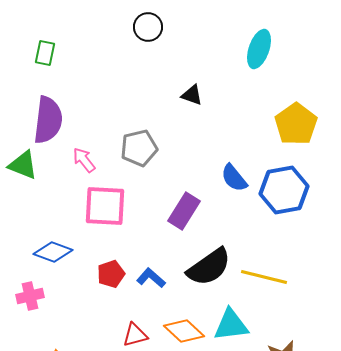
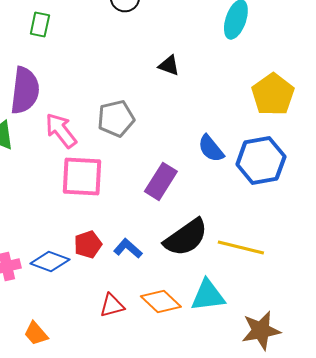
green rectangle: (45, 53) -> (40, 24), moved
pink arrow: (84, 160) -> (61, 130), size x1.4
blue diamond: (53, 252) -> (50, 261), moved

